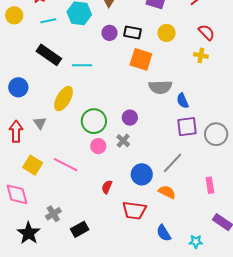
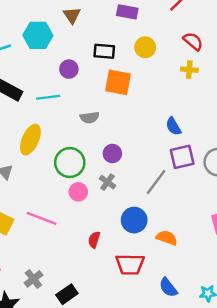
purple circle: (109, 33) -> (69, 69), moved
gray semicircle: (160, 87) -> (90, 118), moved, size x0.7
gray line: (173, 163) -> (156, 182), moved

